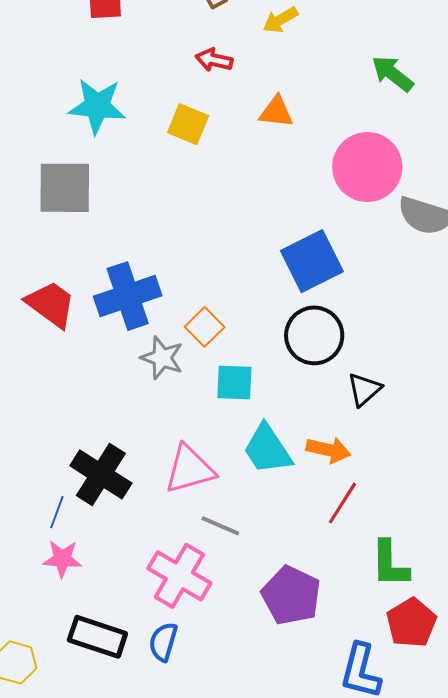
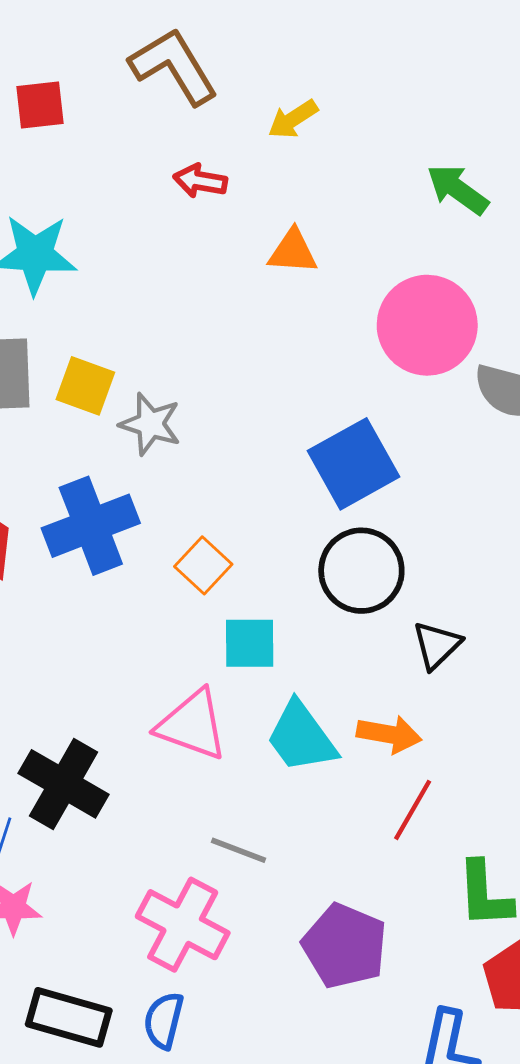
yellow square: (188, 124) -> (85, 386), moved
gray star: (162, 358) -> (150, 424), moved
pink triangle: (190, 469) -> (192, 725), moved, turned 38

